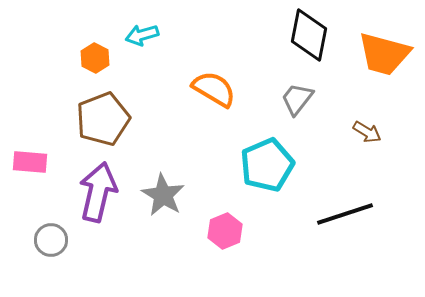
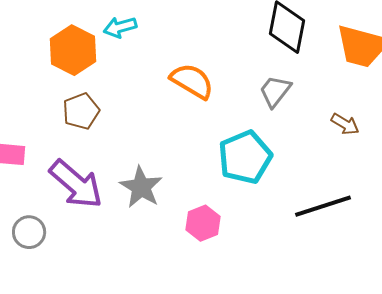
orange hexagon: (95, 58) -> (73, 50), size x1.6
brown pentagon: (103, 119) -> (81, 111), size x0.7
purple arrow: (98, 192) -> (76, 184), turned 118

